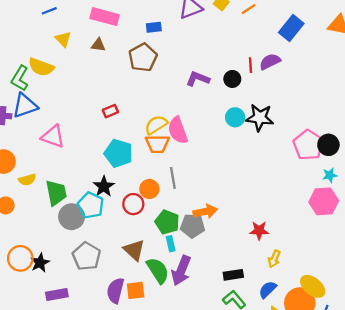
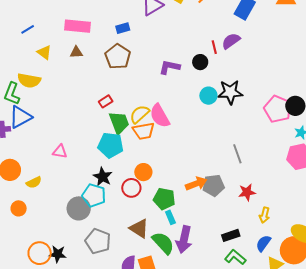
red rectangle: (110, 111) -> (106, 101), moved
pink triangle: (53, 136) -> (60, 152), moved, size x0.7
gray line: (173, 178) -> (237, 154), moved
green trapezoid: (56, 193) -> (119, 123), moved
gray pentagon: (193, 226) -> (213, 185), moved
black star: (40, 263) -> (58, 254), turned -30

